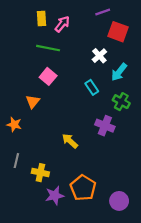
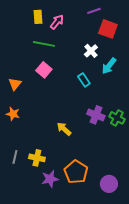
orange triangle: (33, 102) -> (15, 84), moved
green cross: (121, 102) -> (117, 118), moved
gray line: (16, 161) -> (15, 157), moved

